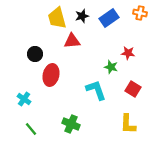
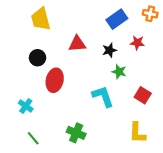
black star: (82, 16) -> (109, 50), moved
yellow trapezoid: (57, 18) -> (41, 19), moved
red star: (128, 53) -> (137, 43), moved

